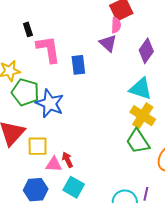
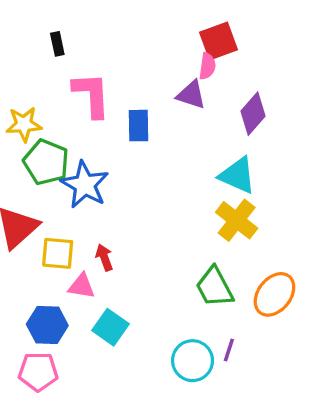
black rectangle: (28, 29) -> (57, 44), moved
purple triangle: (108, 43) -> (191, 95), turned -30
green trapezoid: (138, 141) -> (215, 287), moved
red arrow: (67, 160) -> (104, 257), moved

